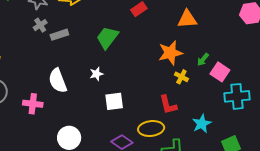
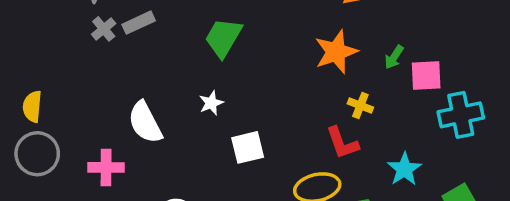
gray rectangle: (59, 35) -> (139, 23), moved
pink square: (220, 72) -> (426, 76), turned -30
yellow cross: (181, 77) -> (360, 106), moved

